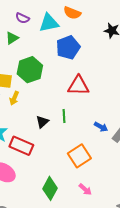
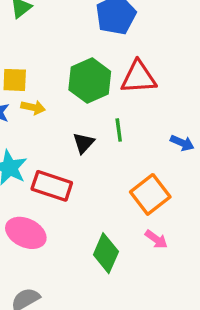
green hexagon: (30, 70) -> (90, 81), moved
yellow arrow: (14, 98) -> (33, 107), turned -96
pink arrow: (85, 189) -> (156, 239), moved

